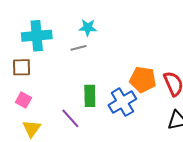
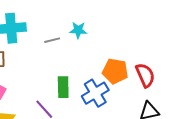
cyan star: (88, 28) -> (78, 30), moved

